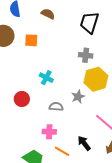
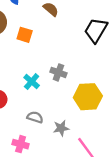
gray cross: (86, 55) -> (58, 72), moved
gray star: (78, 97) -> (61, 128), moved

